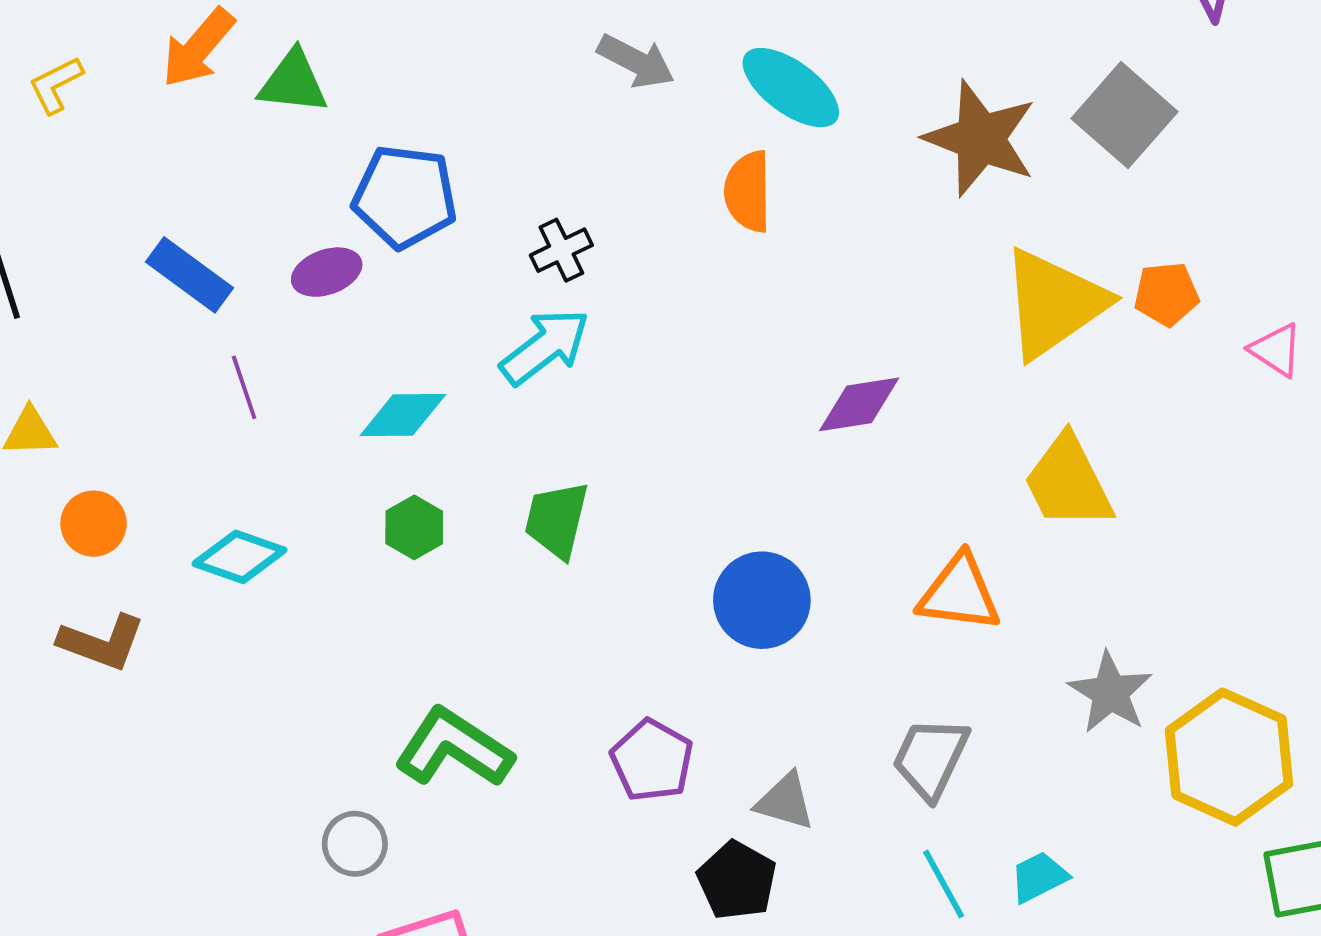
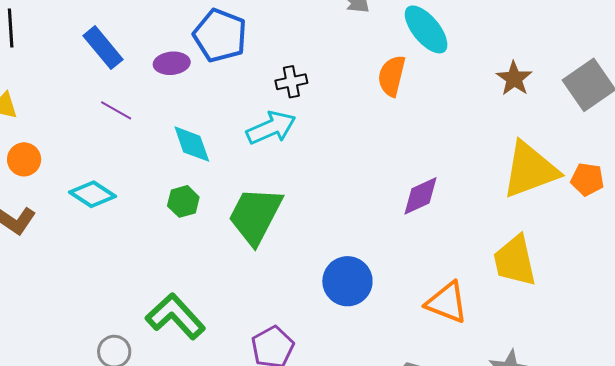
brown star: (980, 139) -> (514, 79), size x0.6
purple line: (244, 387) -> (116, 110), turned -56
purple diamond: (859, 404) -> (420, 196), turned -30
cyan diamond: (403, 415) -> (192, 144), turned 57
green trapezoid: (557, 520) -> (255, 216), size x1.5

